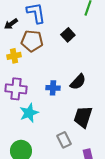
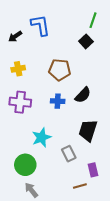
black square: (68, 35) -> (86, 41), moved
brown pentagon: (32, 41) -> (60, 70), moved
cyan star: (29, 113) -> (41, 137), moved

